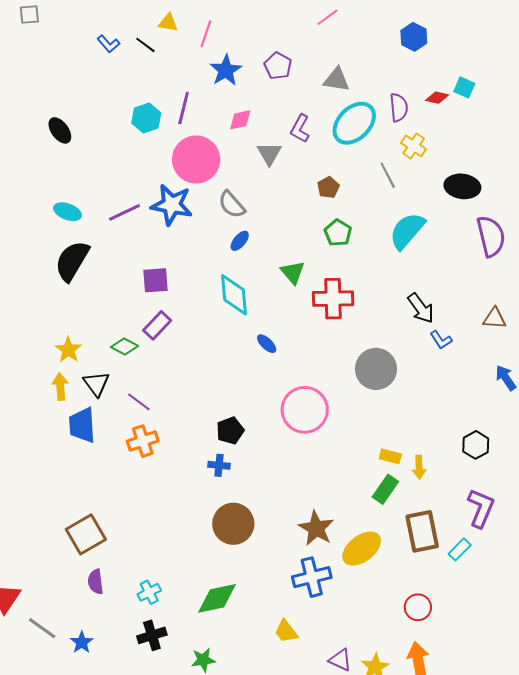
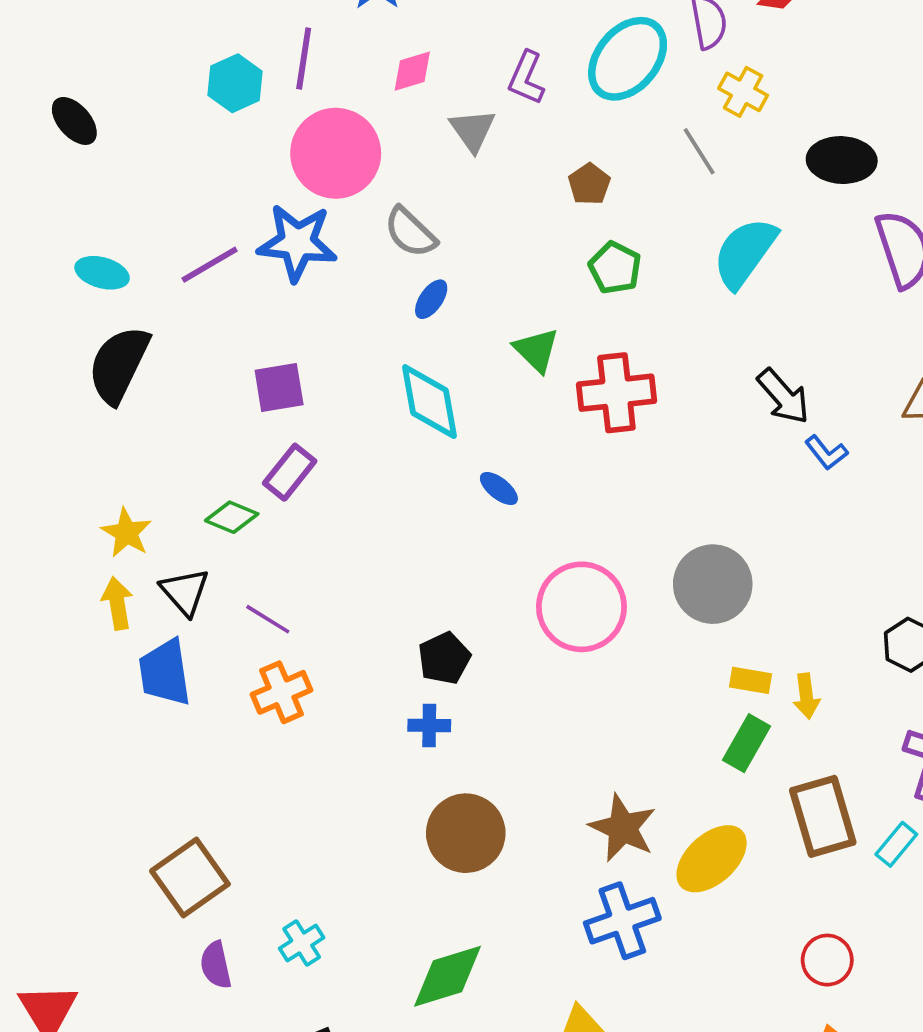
gray circle: (376, 369) -> (713, 584), moved
cyan cross: (149, 592) -> (302, 943), moved

